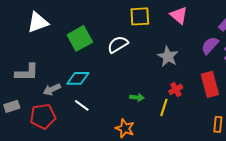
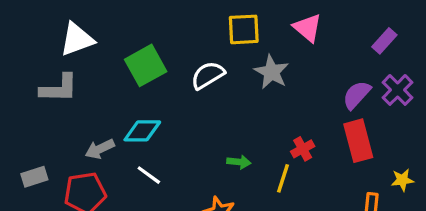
purple semicircle: (210, 45) -> (357, 95), moved
gray star: (168, 56) -> (272, 72), moved
gray L-shape: (27, 72) -> (59, 88), moved

